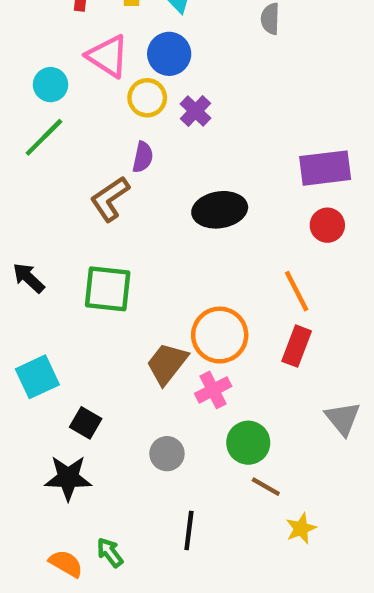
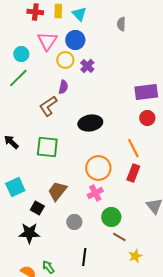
pink triangle: (108, 56) -> (47, 41), turned 30
black ellipse: (220, 210) -> (90, 123), moved
brown trapezoid: (167, 364) -> (57, 191), moved

